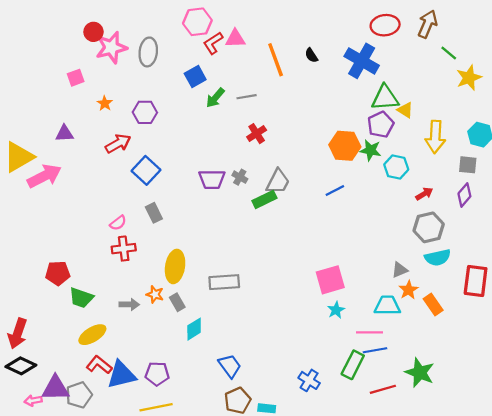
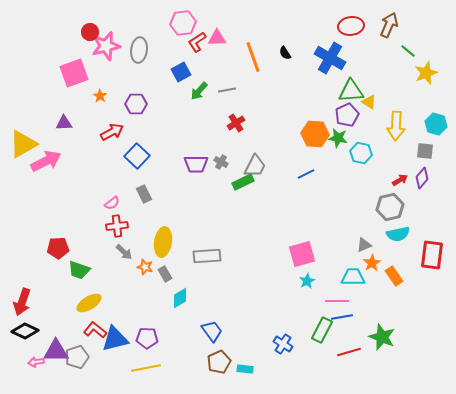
pink square: (76, 78) -> (74, 73), size x1.8
red arrow: (424, 194) -> (400, 180), moved
gray arrow: (129, 304) -> (124, 252), moved, turned 42

